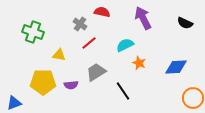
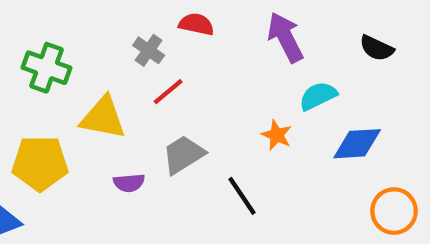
cyan semicircle: (125, 45) -> (318, 96), moved
yellow triangle: (59, 55) -> (103, 118), size x1.6
yellow pentagon: (43, 82) -> (40, 163), moved

